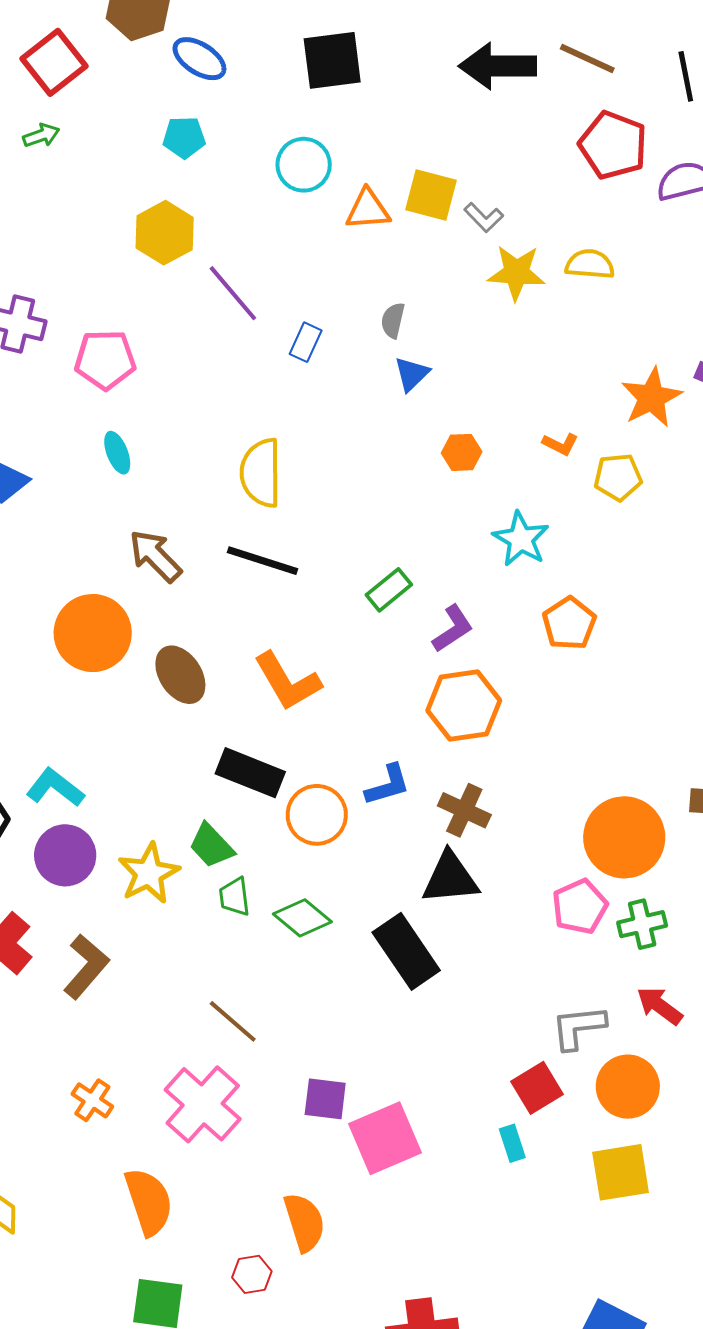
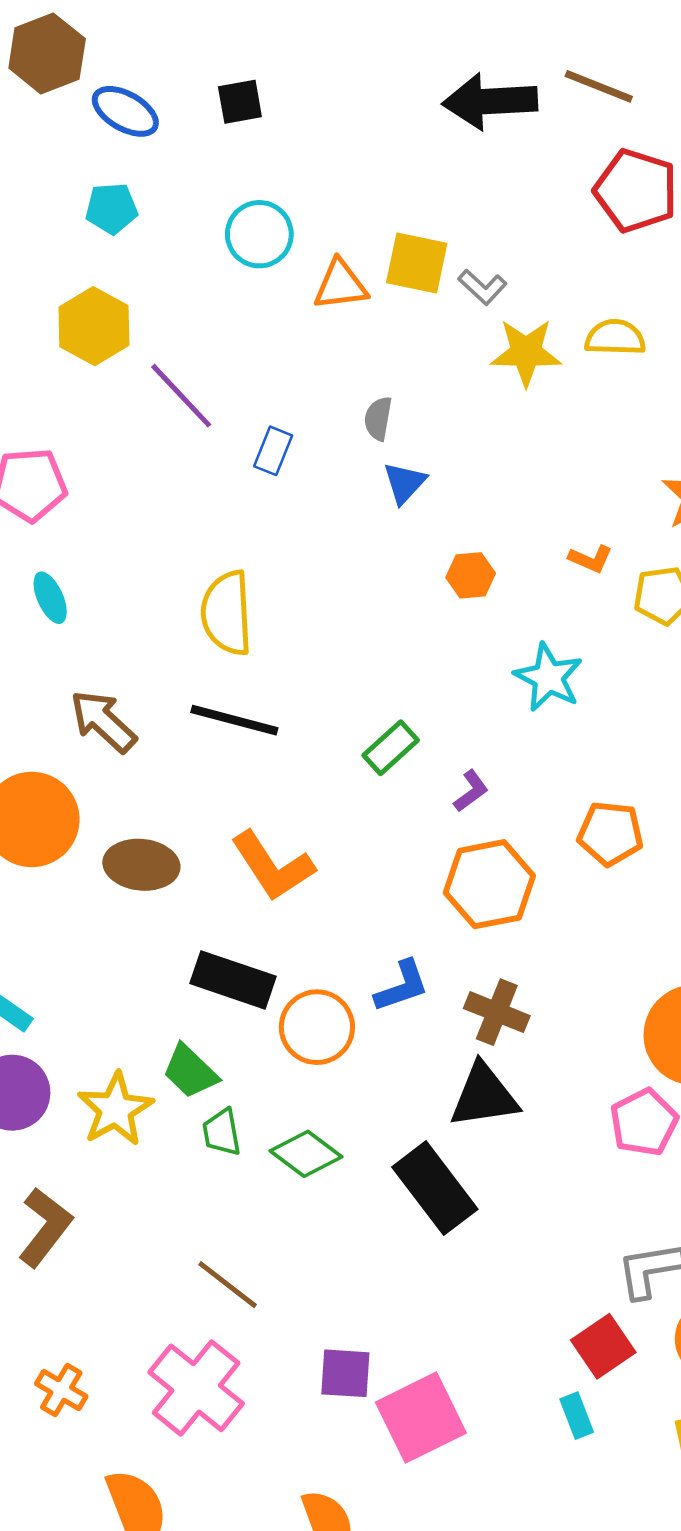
black square: (332, 60) -> (240, 102), moved, size x0.6
orange pentagon: (569, 623) -> (610, 833), moved, turned -30
purple L-shape: (453, 629) -> (471, 791), size x0.7
brown ellipse: (180, 675) -> (141, 865), turned -48

